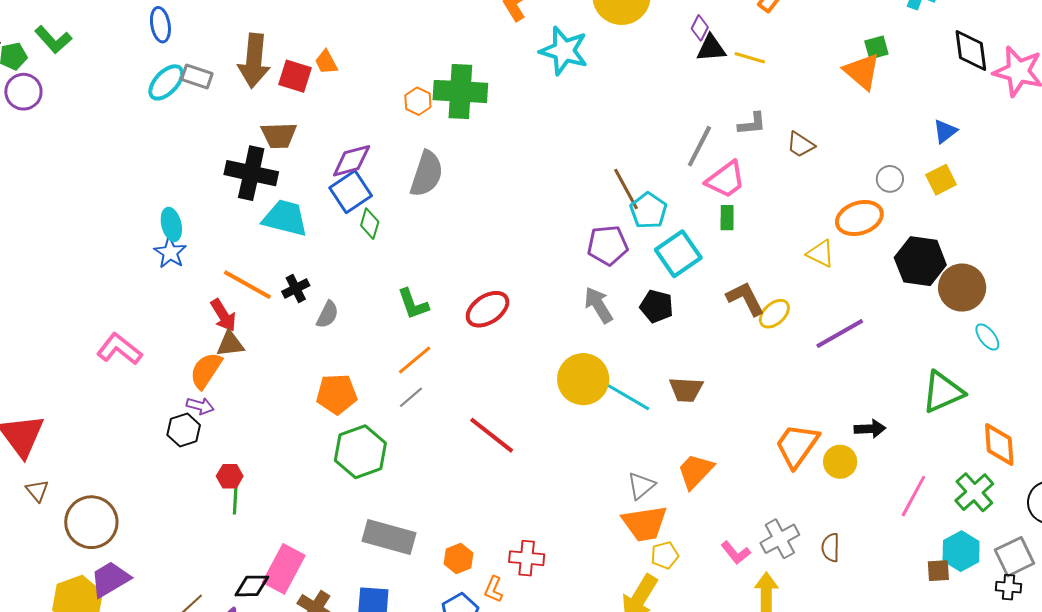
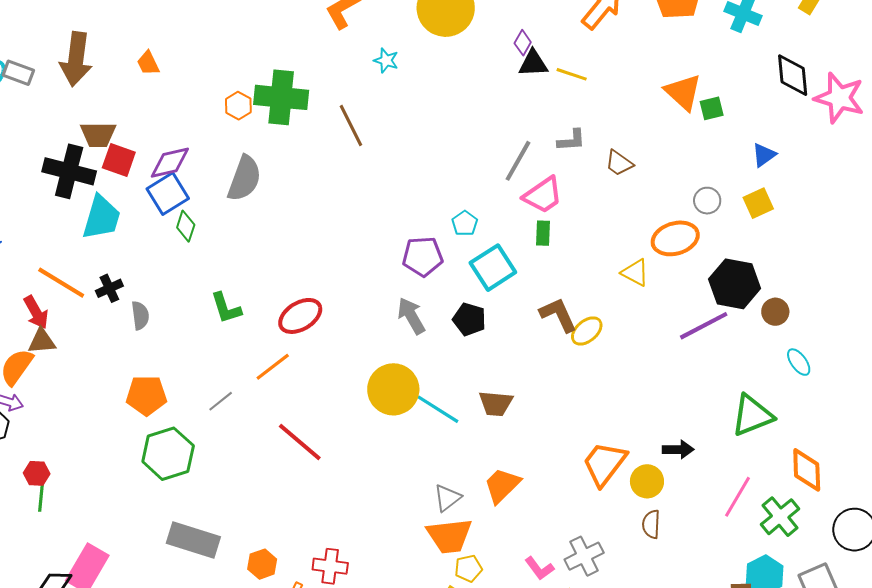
green square: (876, 48) -> (712, 108), moved
cyan star: (564, 51) -> (386, 60), size x0.5
red square: (295, 76) -> (119, 160), moved
brown line: (626, 189) -> (351, 125), moved
cyan pentagon: (648, 211) -> (465, 223), size x0.7
cyan trapezoid: (285, 218) -> (101, 217), turned 90
brown circle: (962, 288) -> (775, 312), size x0.6
gray semicircle: (327, 315) -> (140, 315), turned -36
purple line: (840, 334) -> (704, 326), moved
orange line: (415, 360) -> (273, 367), moved
pink line: (913, 496) -> (737, 497), moved
brown semicircle: (831, 548) -> (651, 524), moved

